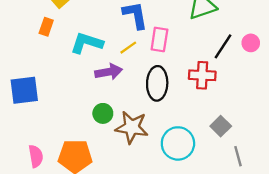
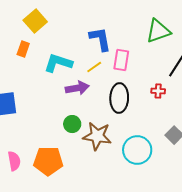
red cross: (202, 75) -> (158, 91), size x0.6

